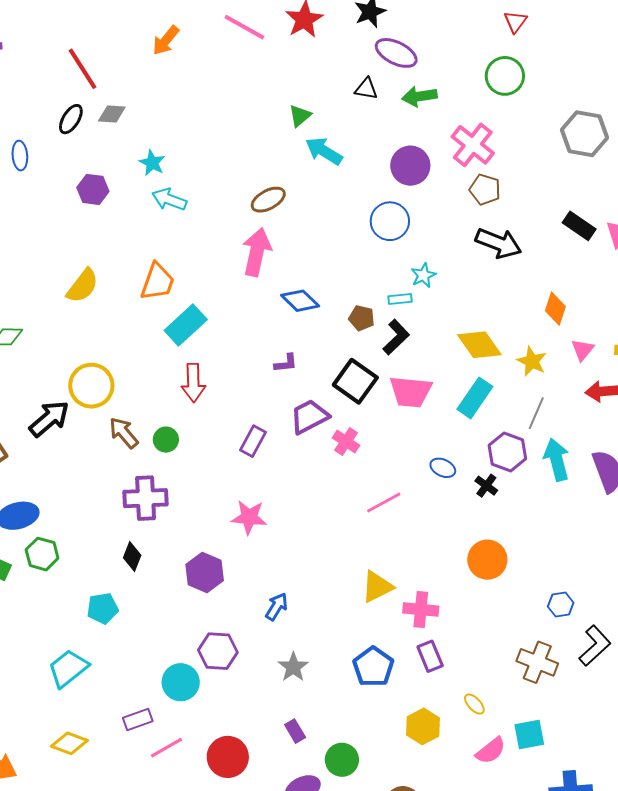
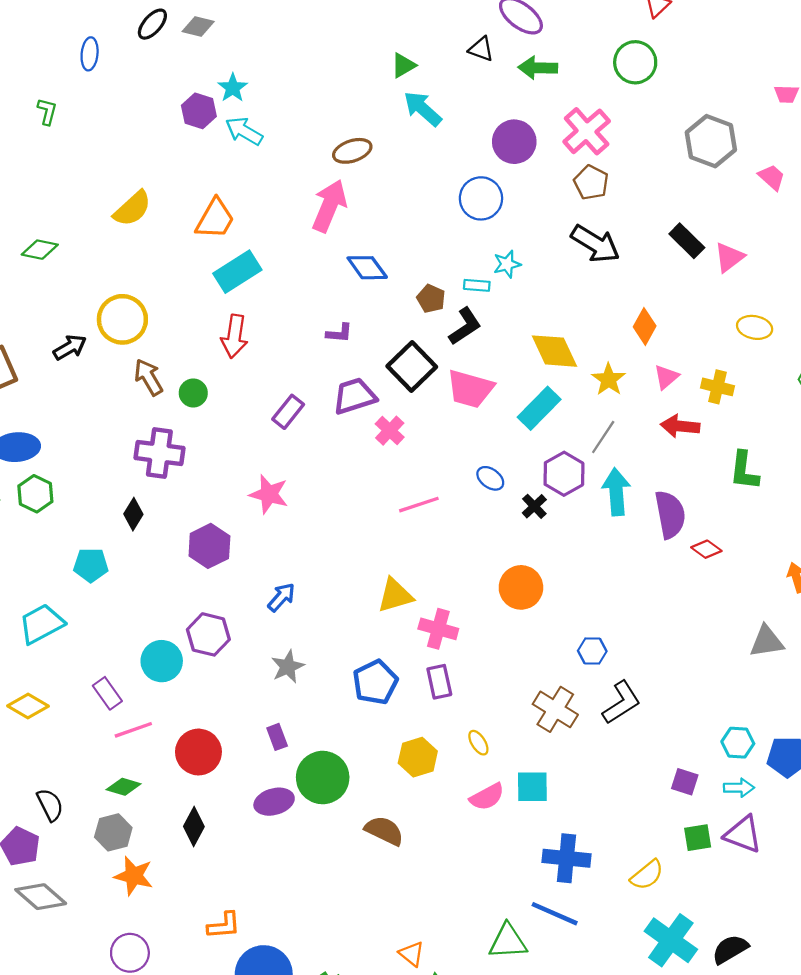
purple hexagon: (93, 189) -> (199, 111), moved
black arrow: (49, 419) -> (70, 347), size x0.7
purple rectangle: (138, 719) -> (107, 693), turned 64
green circle: (342, 760) -> (323, 778), size x1.4

